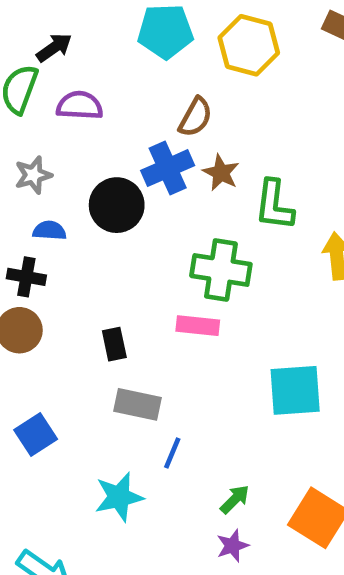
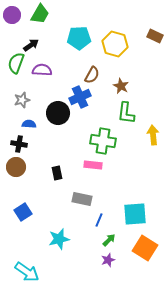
brown star: (221, 173) -> (121, 86), moved
cyan square: (295, 390) -> (135, 214), moved
gray rectangle: (138, 404) -> (82, 199), moved
blue line: (172, 453) -> (99, 220), moved

